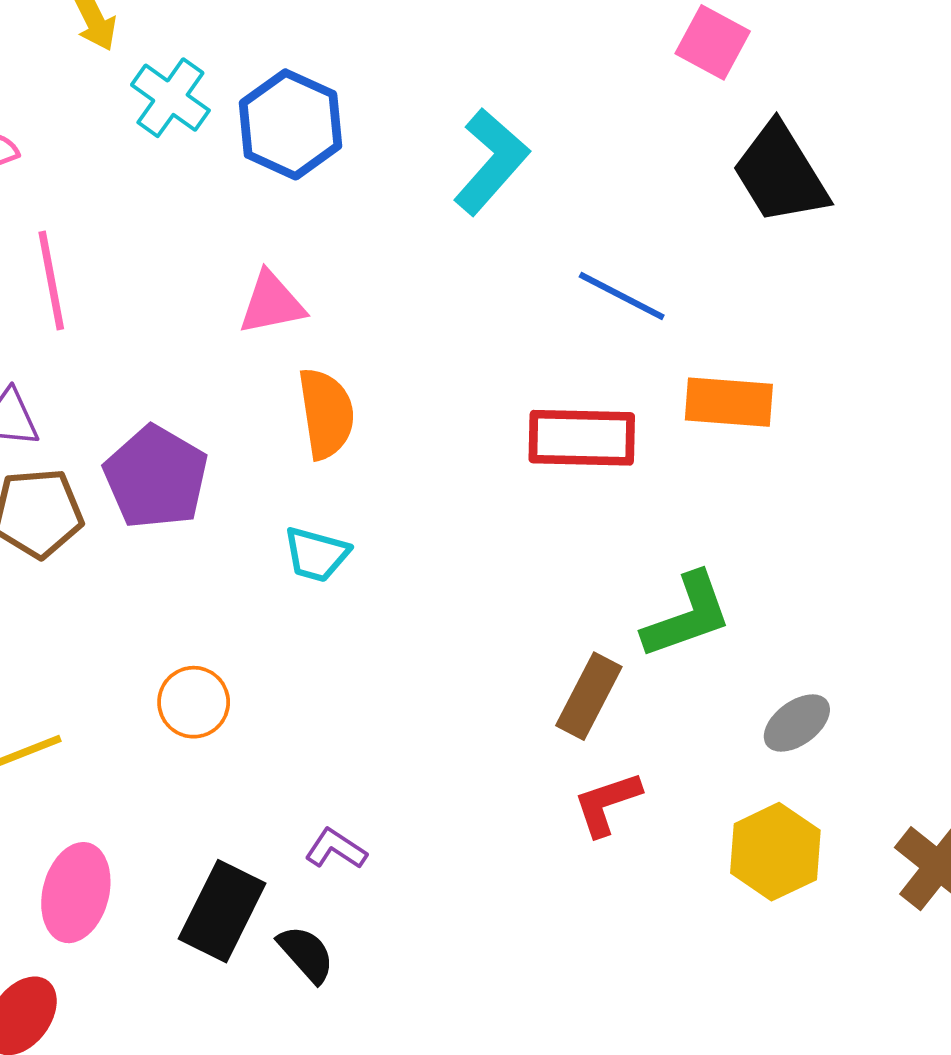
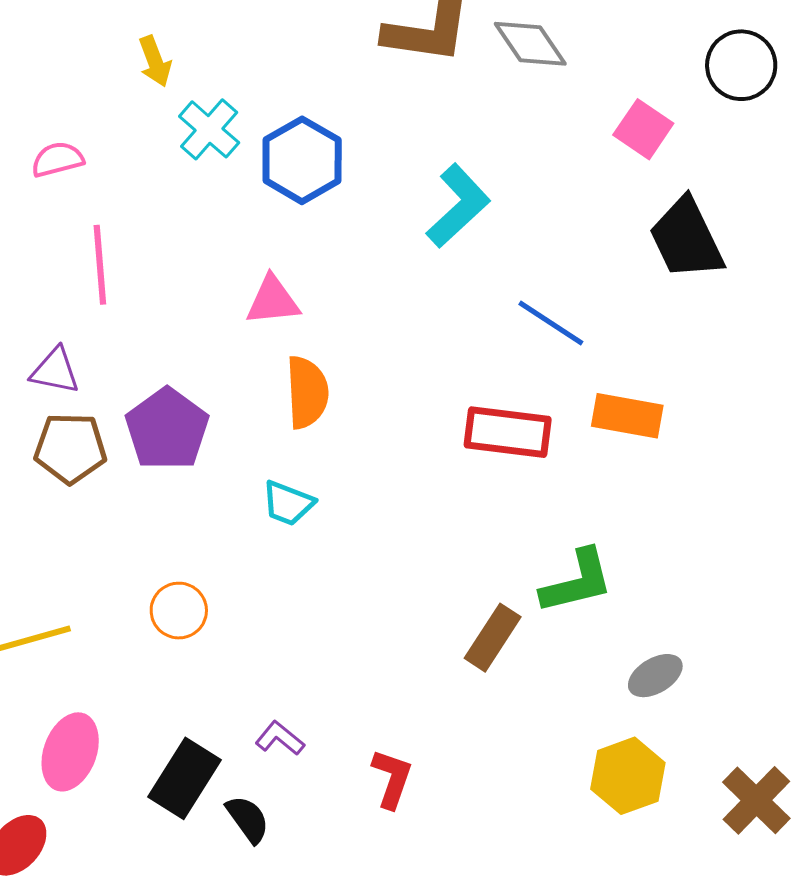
red L-shape: (607, 804) -> (392, 779), moved, turned 122

